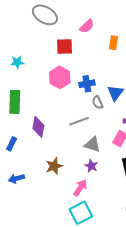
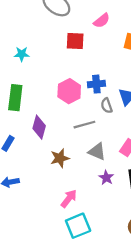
pink hexagon: (60, 77) -> (69, 91), moved
brown star: (54, 166) -> (60, 158), moved
purple star: (91, 166) -> (106, 178), moved
pink arrow: (80, 188) -> (69, 199), moved

